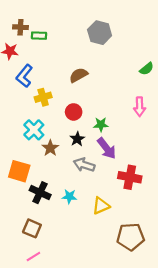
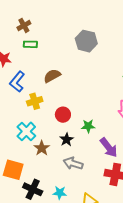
brown cross: (20, 27) -> (24, 25), moved, turned -32
brown semicircle: (79, 75) -> (52, 76), moved
purple arrow: (107, 148) -> (109, 148), moved

